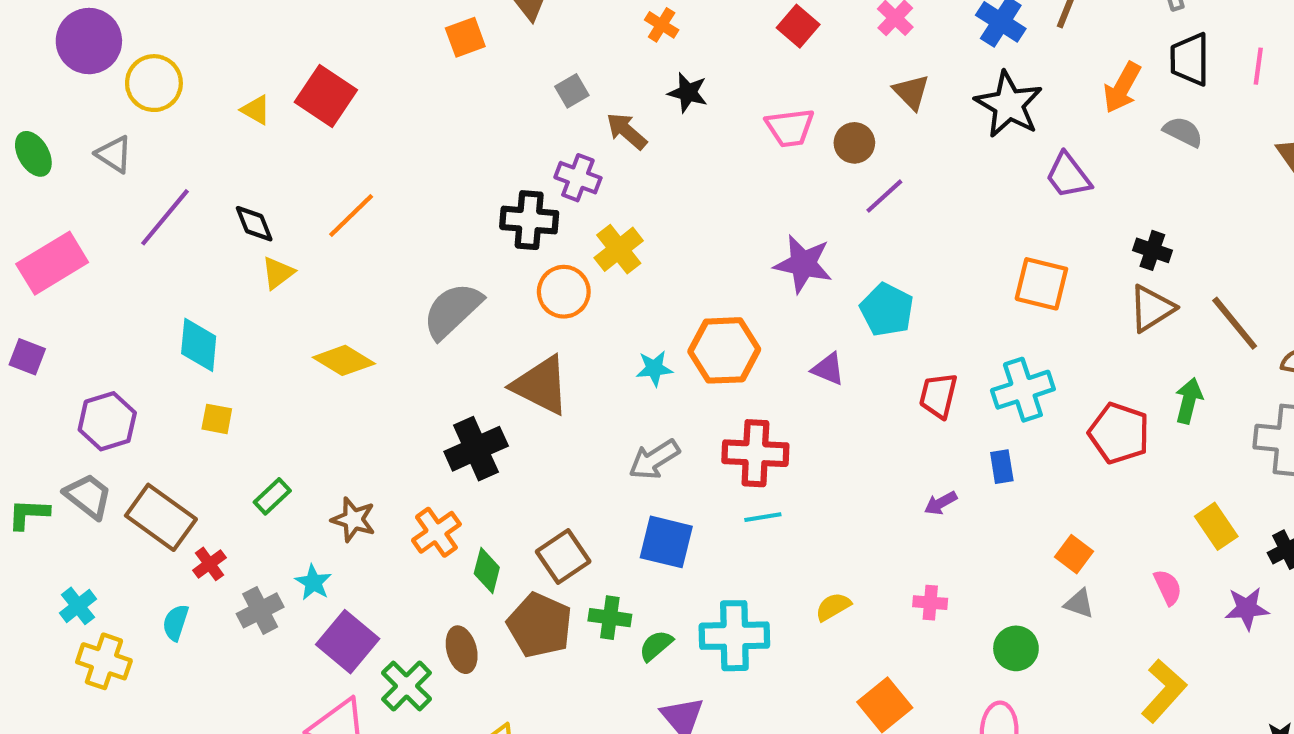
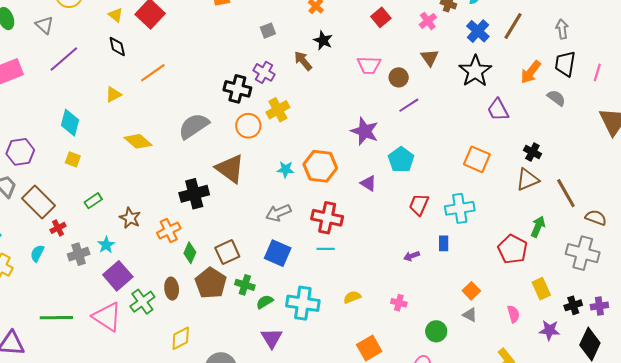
brown arrow: (627, 131) -> (303, 61), moved
black diamond: (254, 224) -> (117, 46), moved
red pentagon: (1119, 433) -> (513, 249), moved

